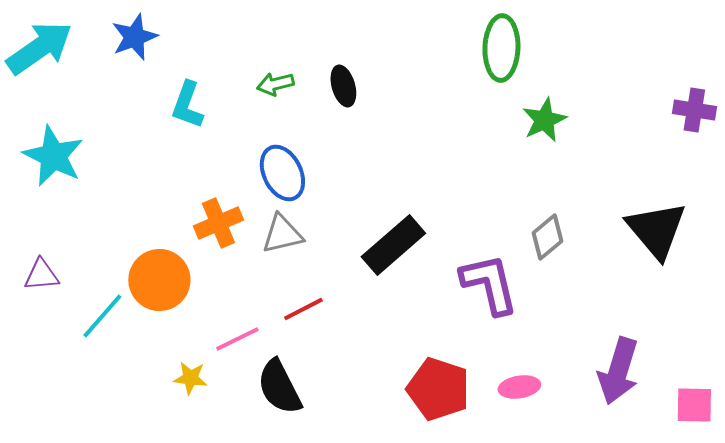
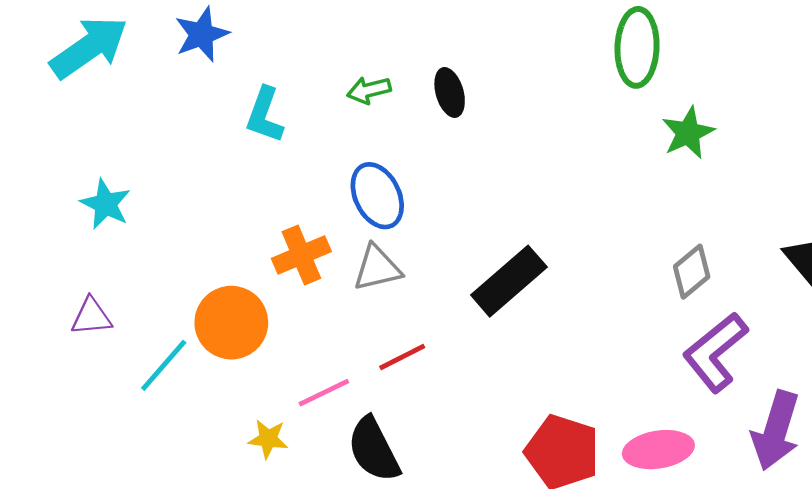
cyan star: (53, 156) -> (106, 204), moved, size x0.7
purple L-shape: (489, 284) -> (715, 352), moved, turned -116
pink ellipse: (519, 387) -> (658, 450), size x1.4

